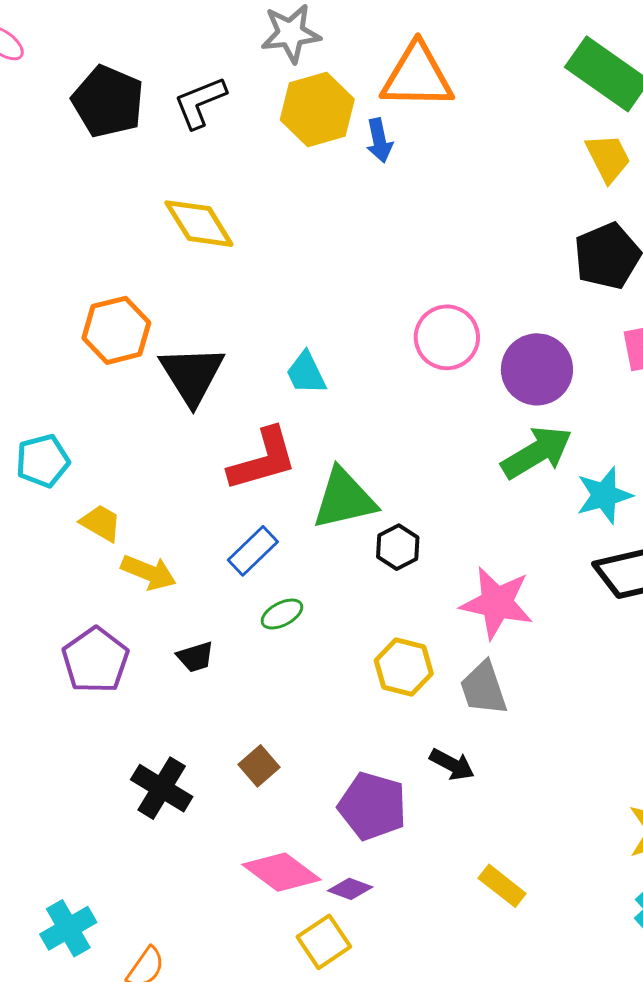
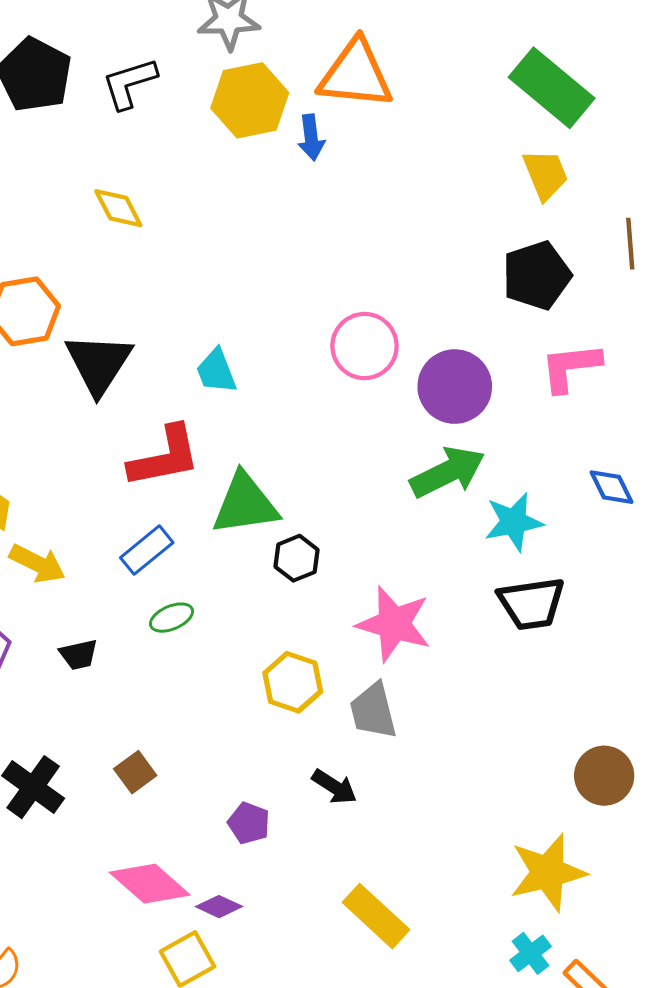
yellow diamond: (199, 224) -> (118, 208), size x0.7
purple pentagon: (372, 806) -> (249, 823), size x0.6
yellow rectangle: (502, 886) -> (376, 916), size x1.4

